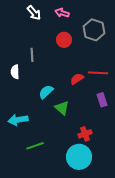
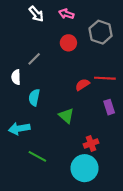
gray line: (32, 55) -> (34, 59), turned 48
cyan semicircle: (46, 92) -> (34, 97), moved, turned -35
green line: (35, 146) -> (37, 156), turned 48

